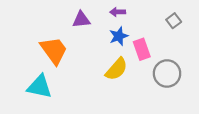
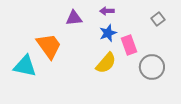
cyan triangle: (40, 87) -> (25, 66), moved

